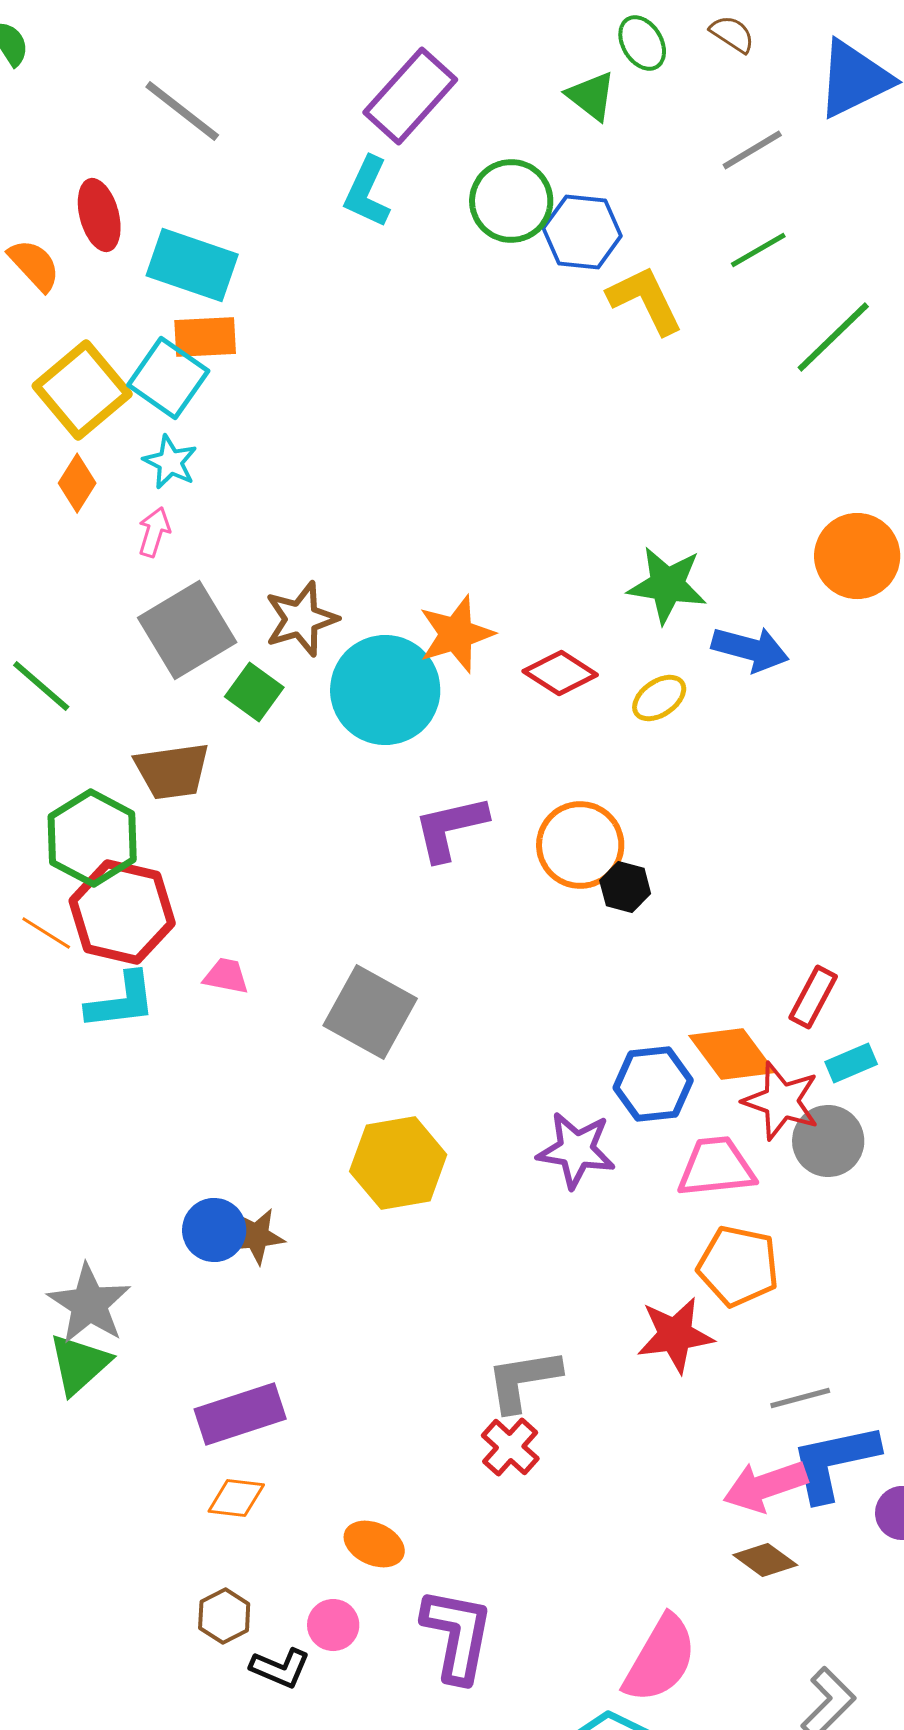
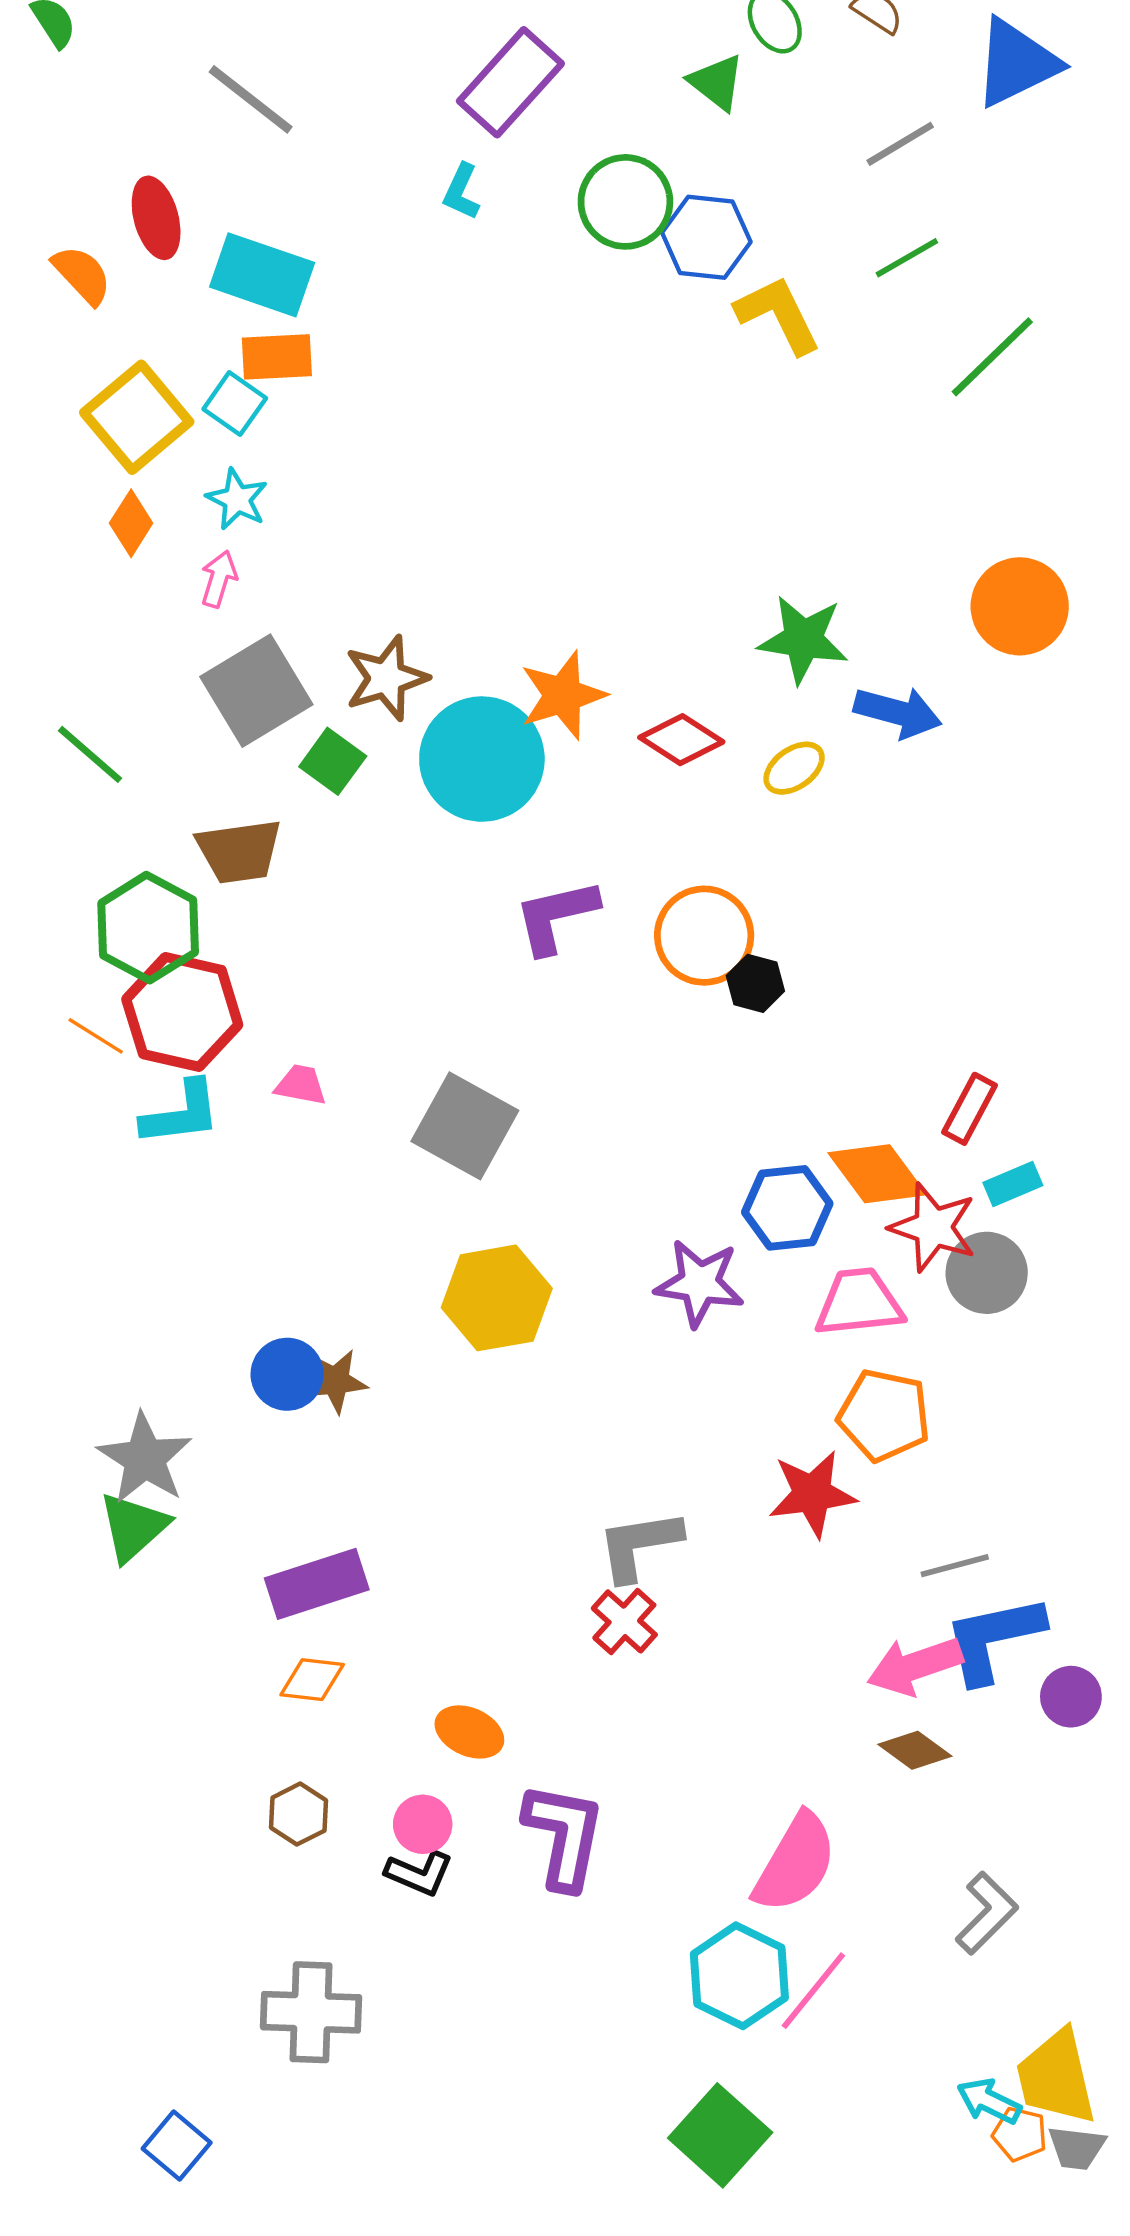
cyan L-shape: (367, 192) -> (461, 192), size x0.7
cyan square: (168, 378) -> (235, 404), size x0.7
black L-shape: (280, 1668) -> (419, 1873), moved

